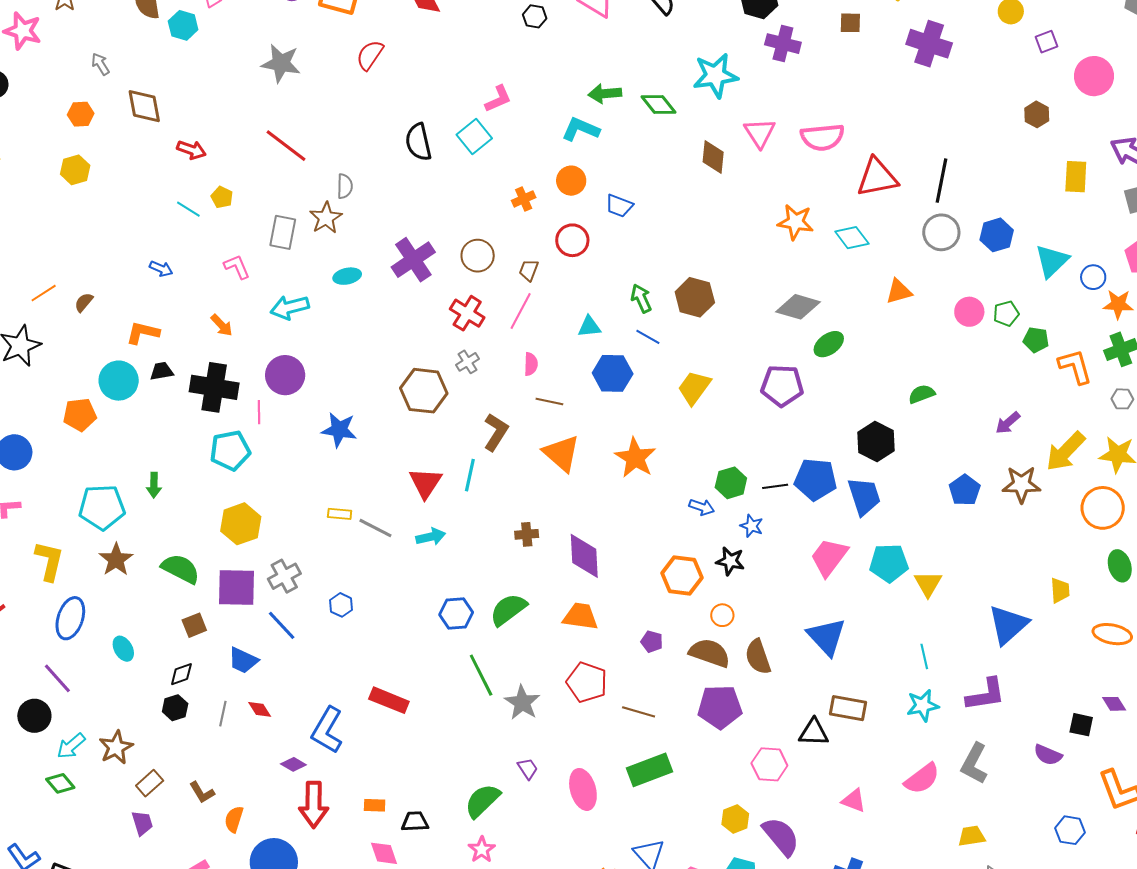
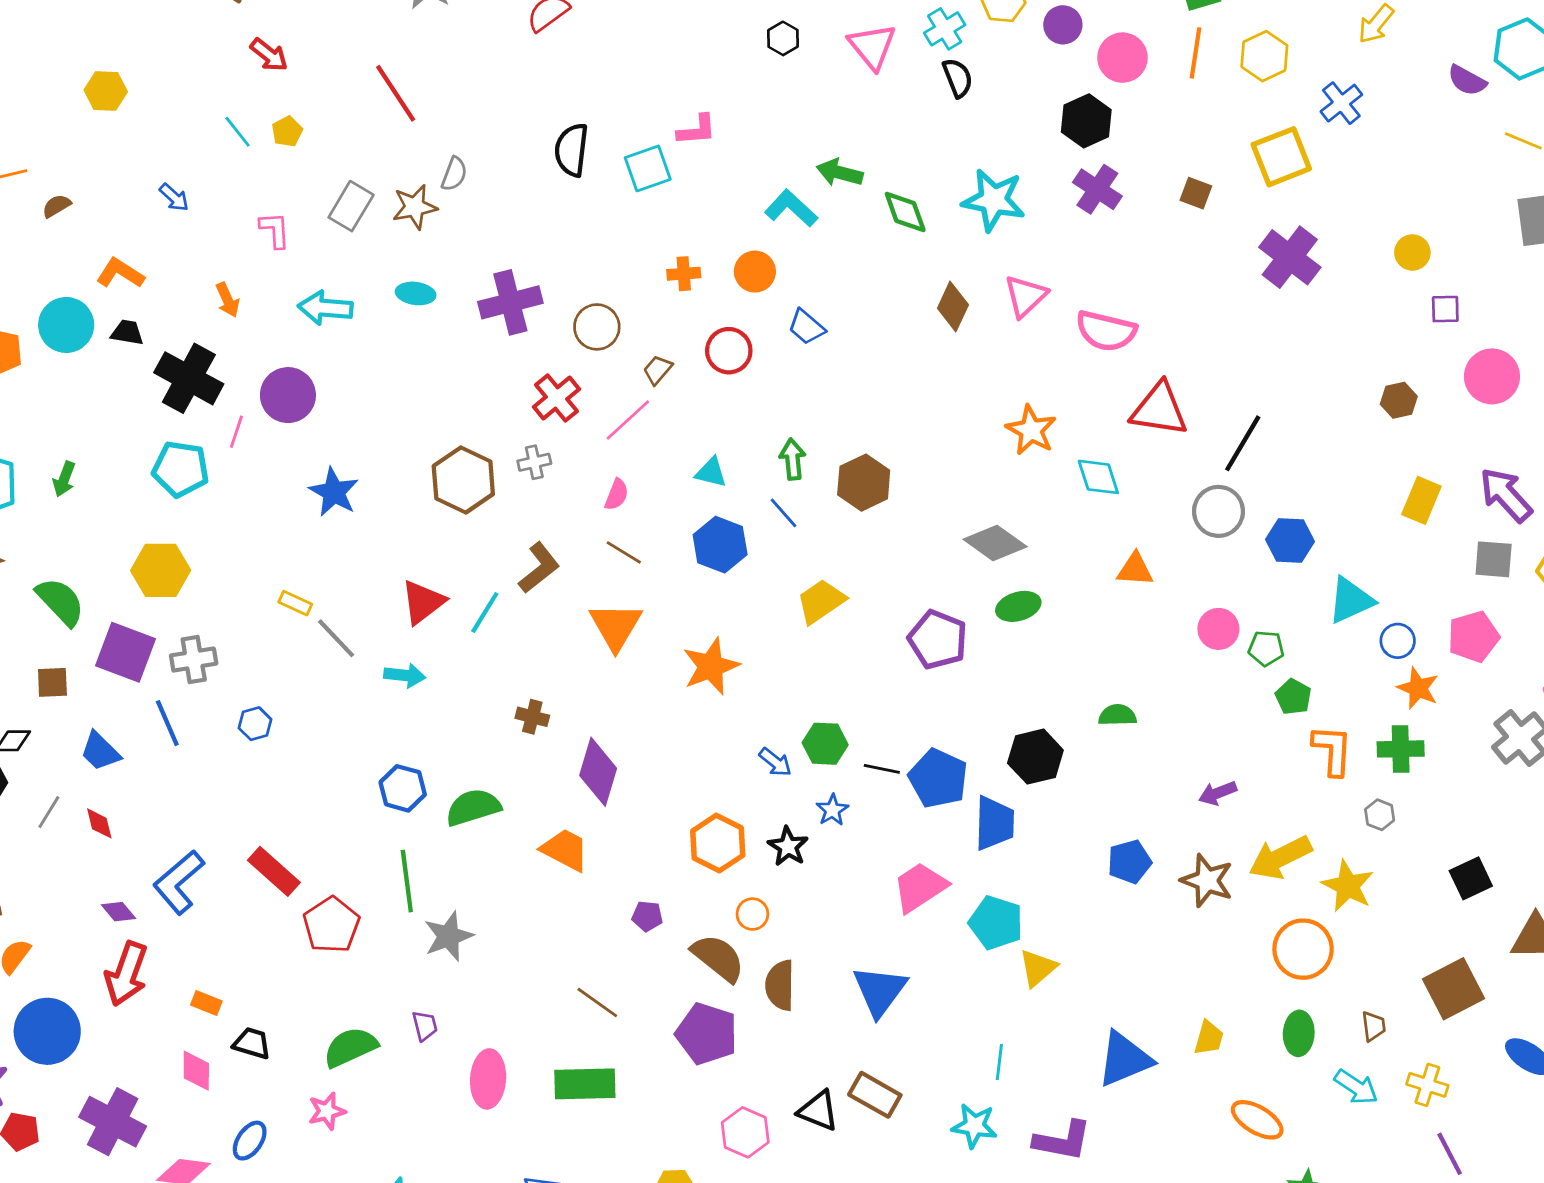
yellow hexagon: (75, 170) -> (106, 91), moved
purple pentagon: (652, 642) -> (647, 916), turned -30
red pentagon: (587, 682) -> (331, 925), moved

